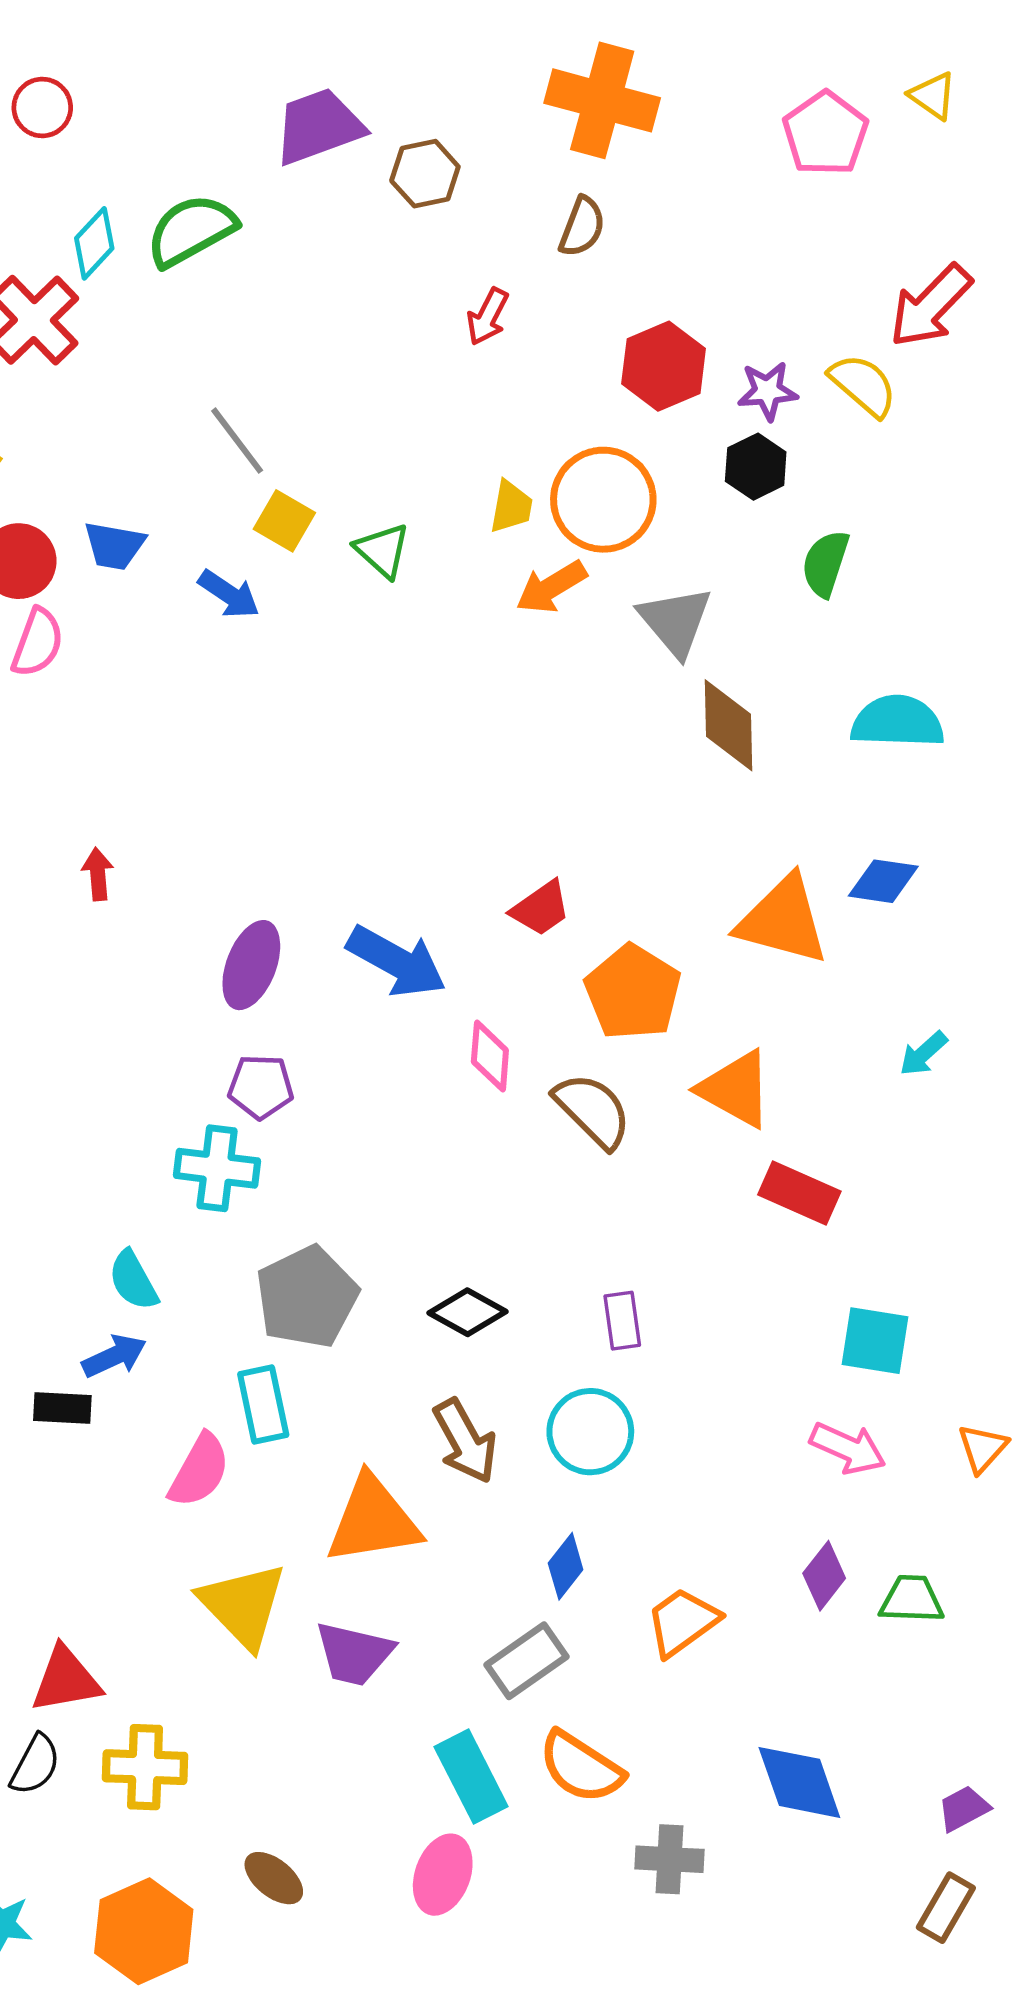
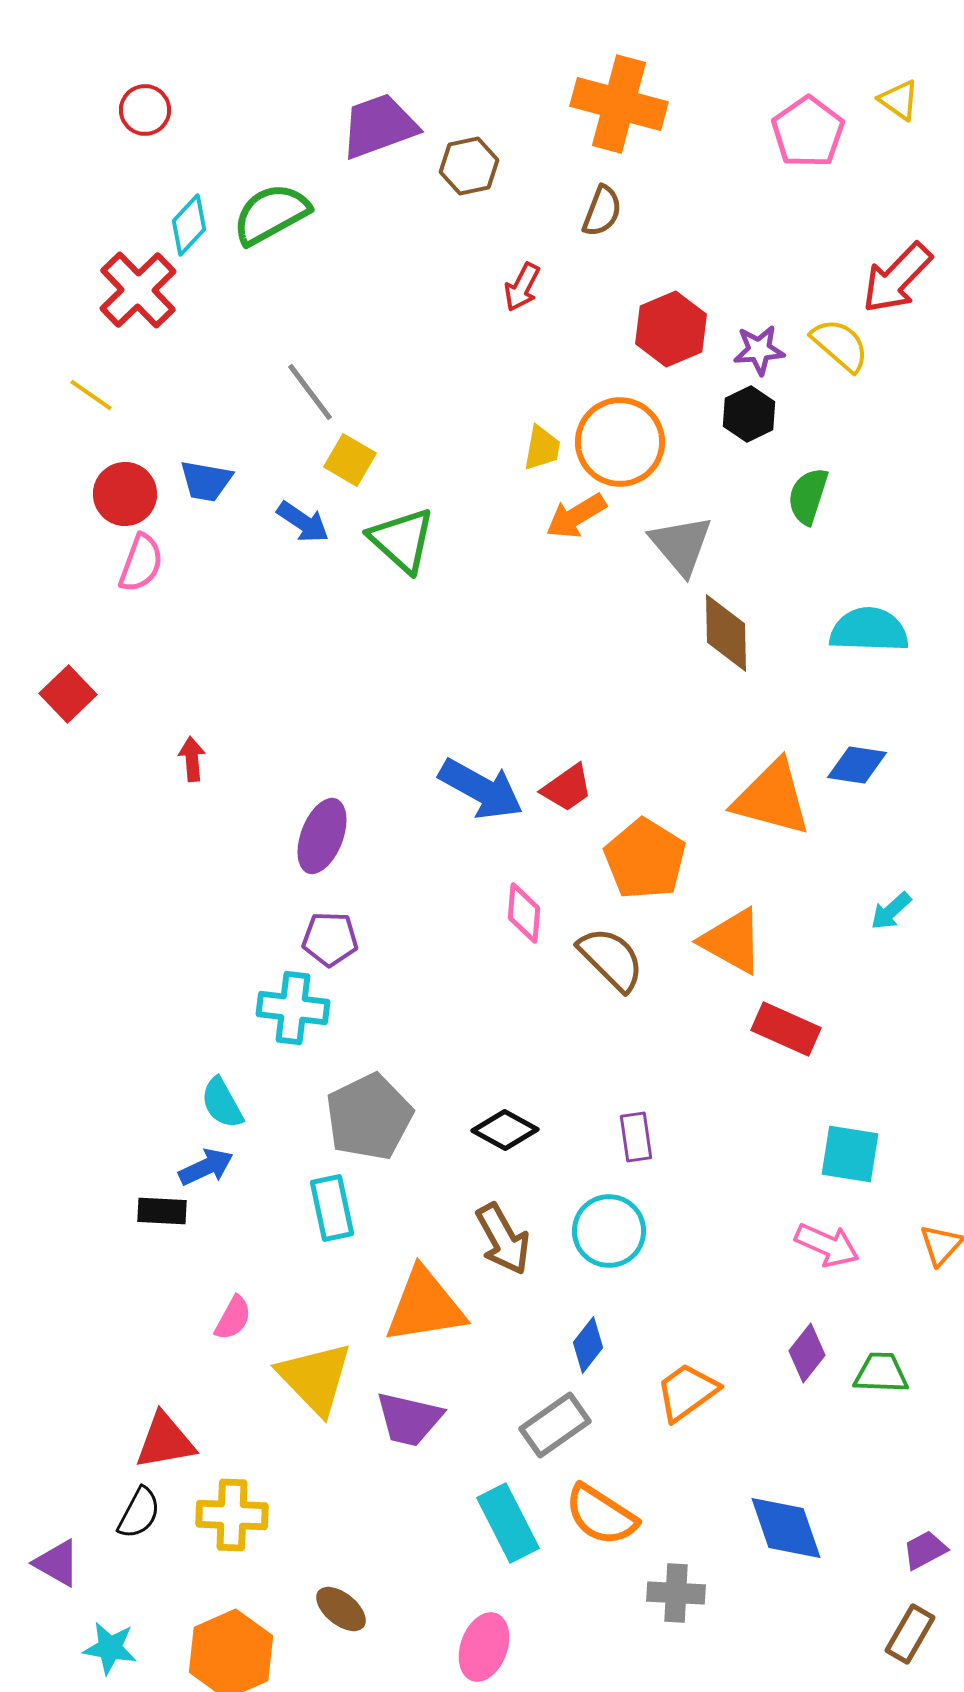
green triangle: (382, 550) -> (402, 540), moved, size x1.4
blue arrow: (397, 962) -> (481, 789), moved
pink semicircle: (199, 1471) -> (233, 1318), moved, size x0.7
pink ellipse: (443, 1875) -> (484, 1647), moved

